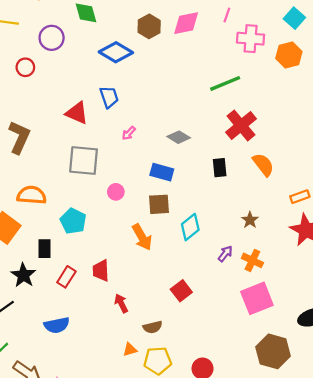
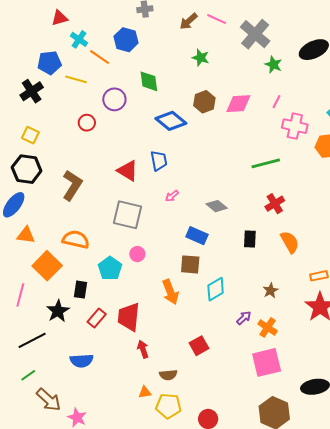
red cross: (241, 125) -> (275, 204), size x0.7
pink circle: (116, 192) -> (137, 254), moved
red trapezoid: (101, 271) -> (129, 317), size x1.4

